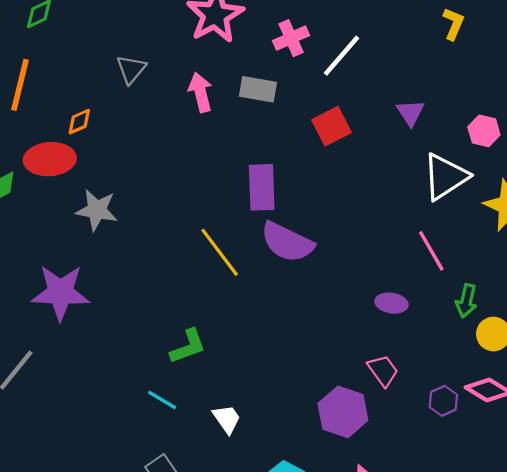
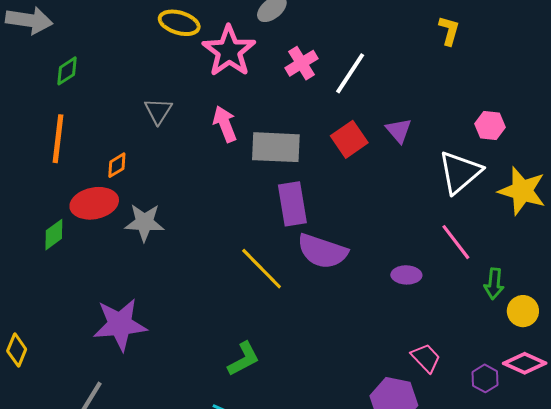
gray rectangle: (258, 89) -> (276, 147), moved, size x1.4
purple triangle: (411, 113) -> (399, 130), moved
gray star: (97, 210) -> (144, 222), moved
purple ellipse: (391, 303) -> (406, 275), moved

